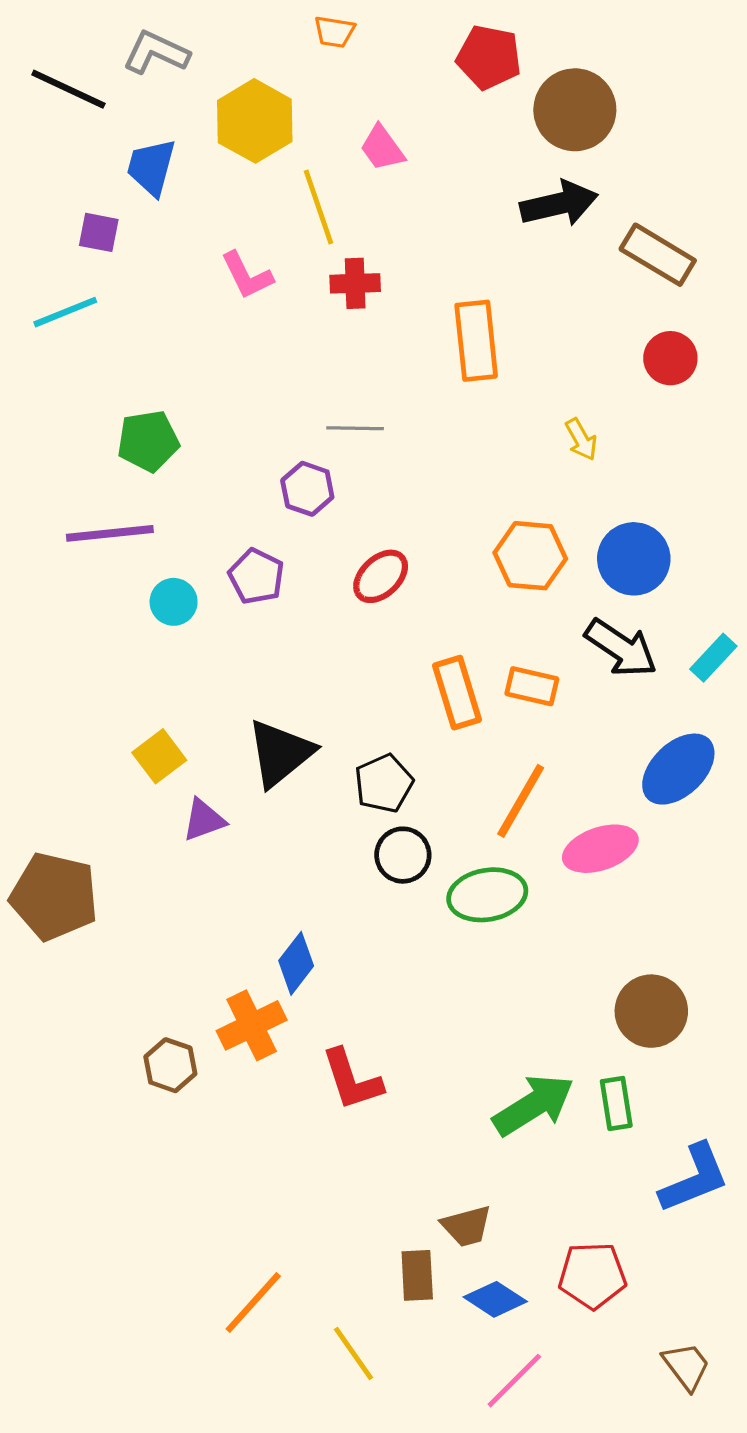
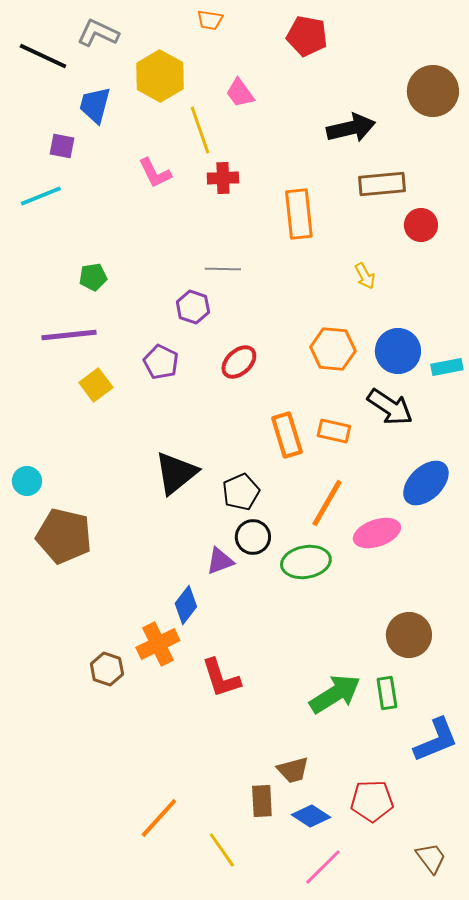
brown circle: (575, 110) -> (433, 91), moved
brown rectangle: (658, 255) -> (382, 184), moved, turned -36
green pentagon: (148, 441) -> (93, 277), size x0.7
cyan circle: (174, 602) -> (27, 481), moved
cyan rectangle: (713, 658) -> (447, 367), moved, turned 36
yellow square: (159, 756) -> (96, 385), moved
purple triangle: (204, 820) -> (220, 561), moved
brown pentagon: (54, 896) -> (64, 536), moved

